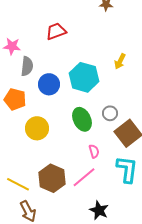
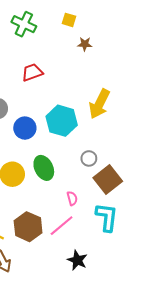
yellow arrow: (120, 61) -> (99, 104), size x1.8
green ellipse: (82, 119) -> (44, 168), moved

